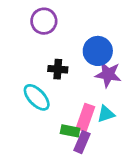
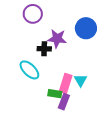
blue circle: (98, 51) -> (86, 28), moved
purple star: (108, 74) -> (57, 39), moved
cyan triangle: (106, 114) -> (81, 80), turned -40

